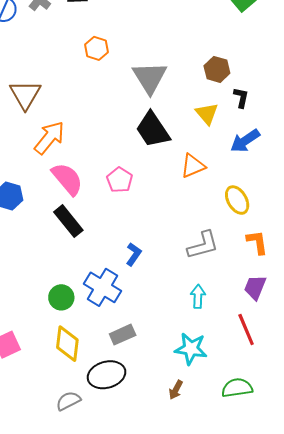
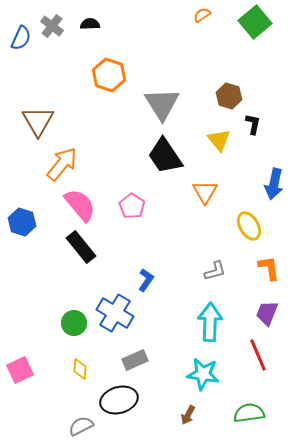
orange hexagon: (96, 48) -> (109, 75), size x1.4
blue arrow: (245, 141) -> (274, 184), moved, turned -44
orange triangle: (193, 166) -> (205, 192), turned -36
gray L-shape: (203, 245) -> (215, 271), size x0.7
cyan arrow: (198, 296) -> (210, 322), size x1.6
yellow diamond: (67, 344) -> (80, 369), size x0.6

